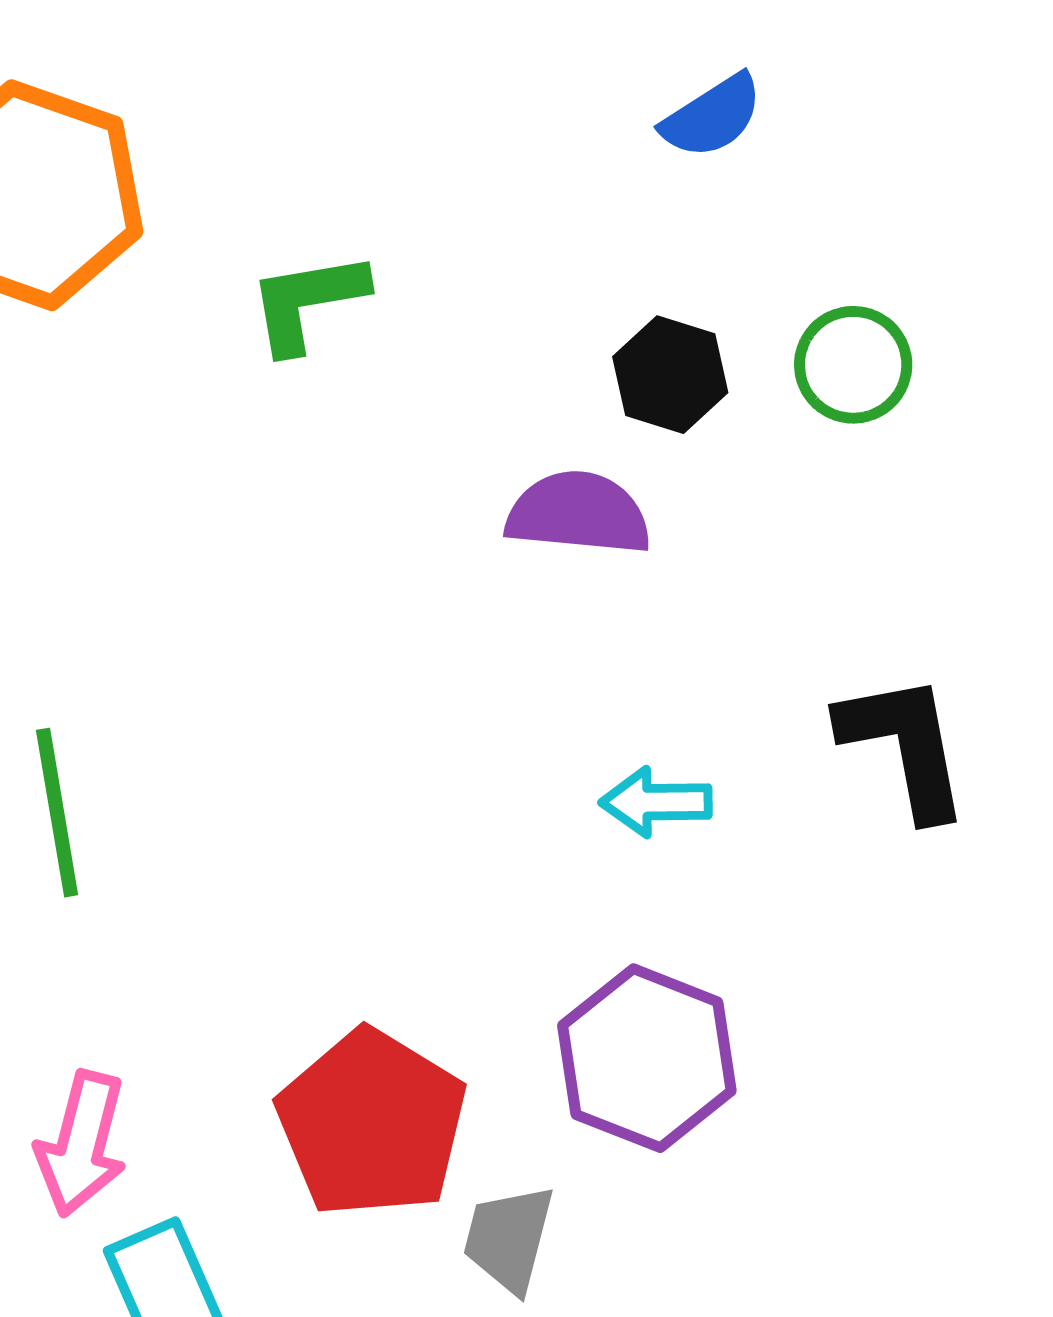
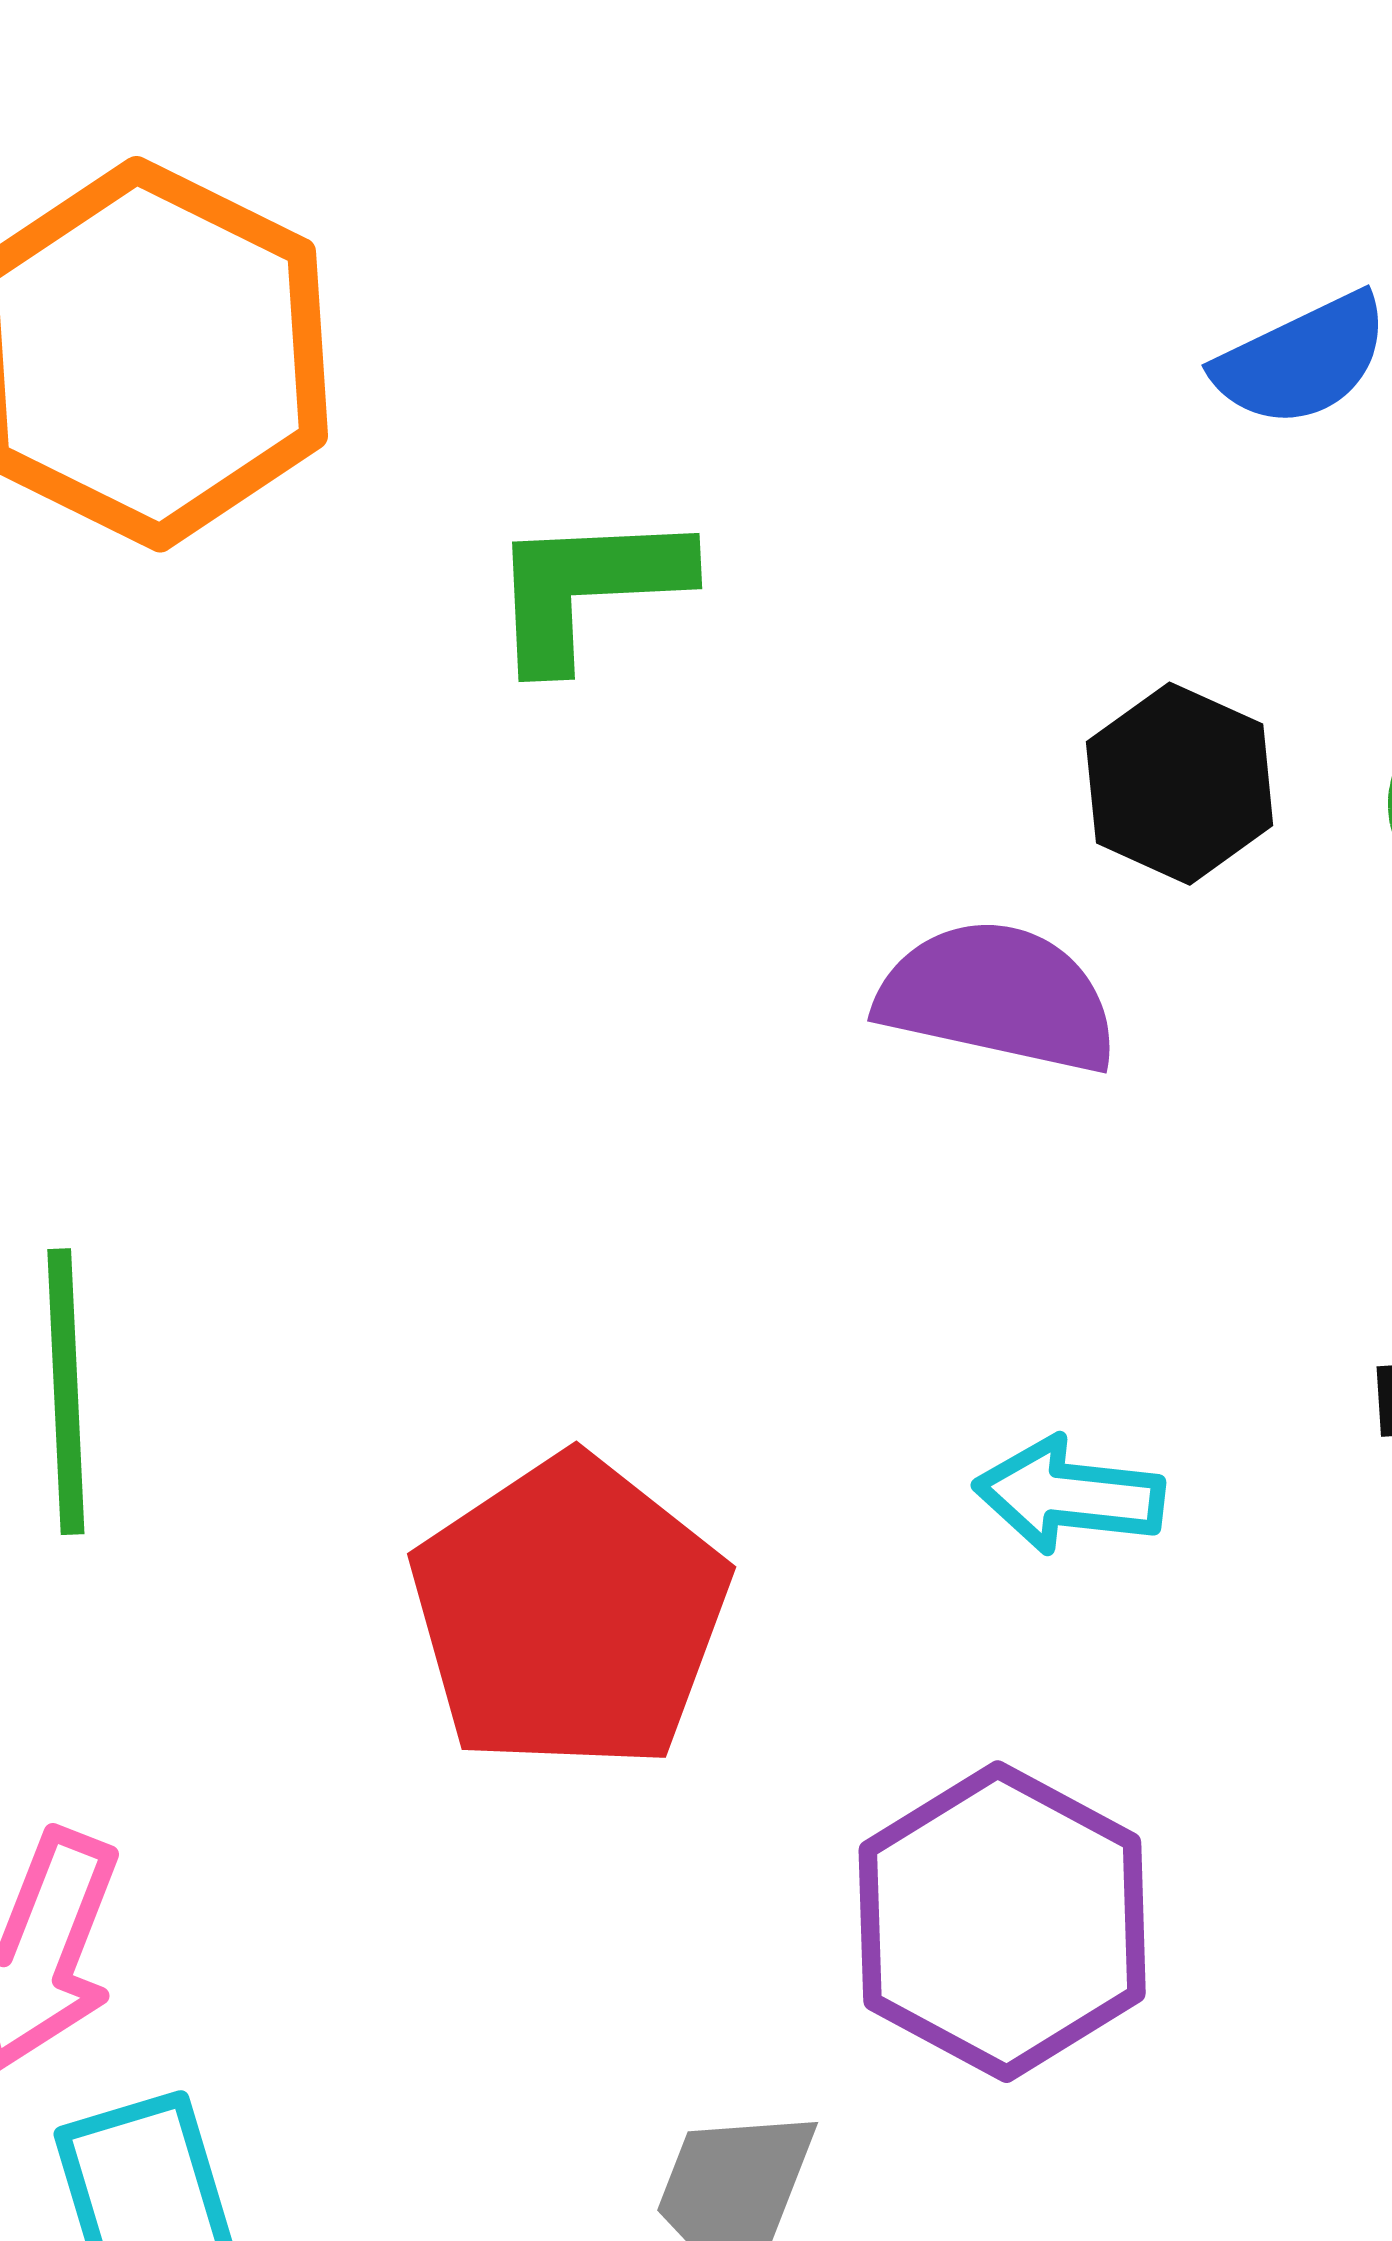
red pentagon: (372, 1123) -> (570, 1614), moved

